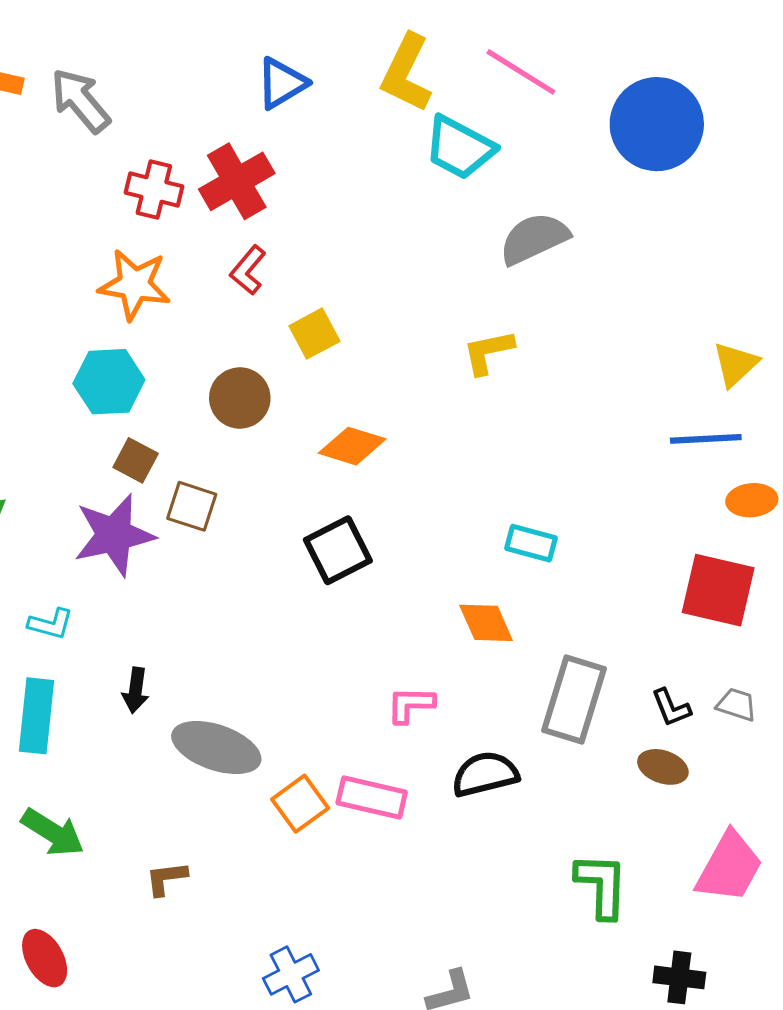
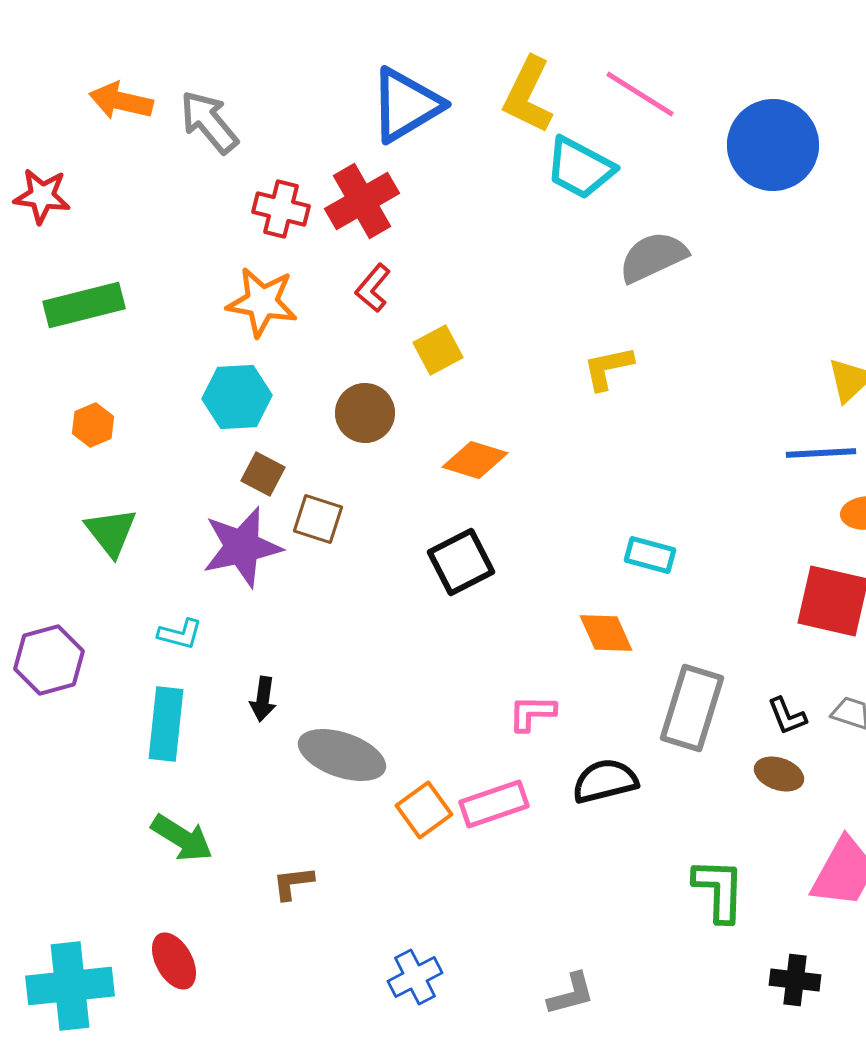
blue triangle: (282, 83) -> (406, 105), size x1.5
pink rectangle: (372, 798) -> (494, 804), turned -32

